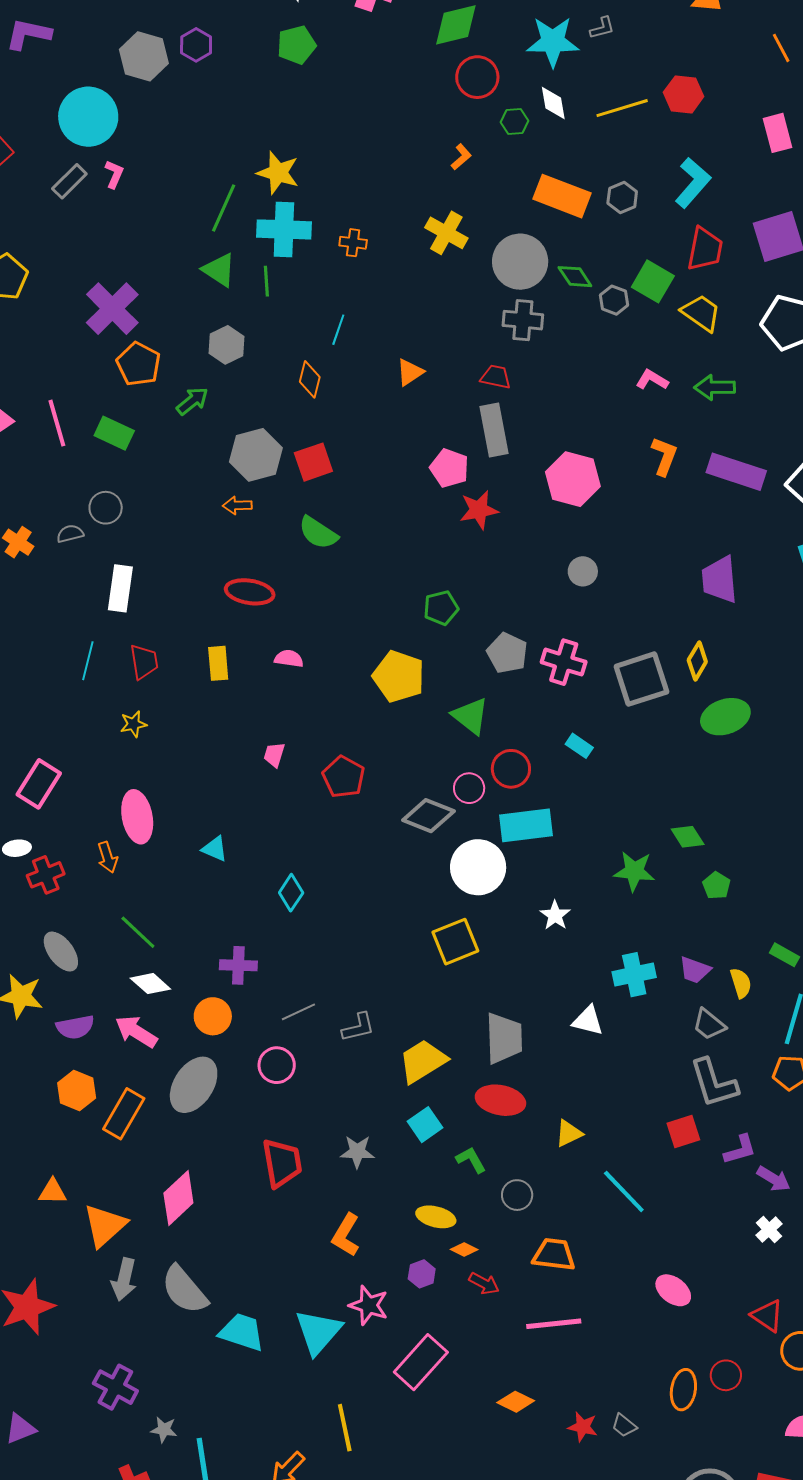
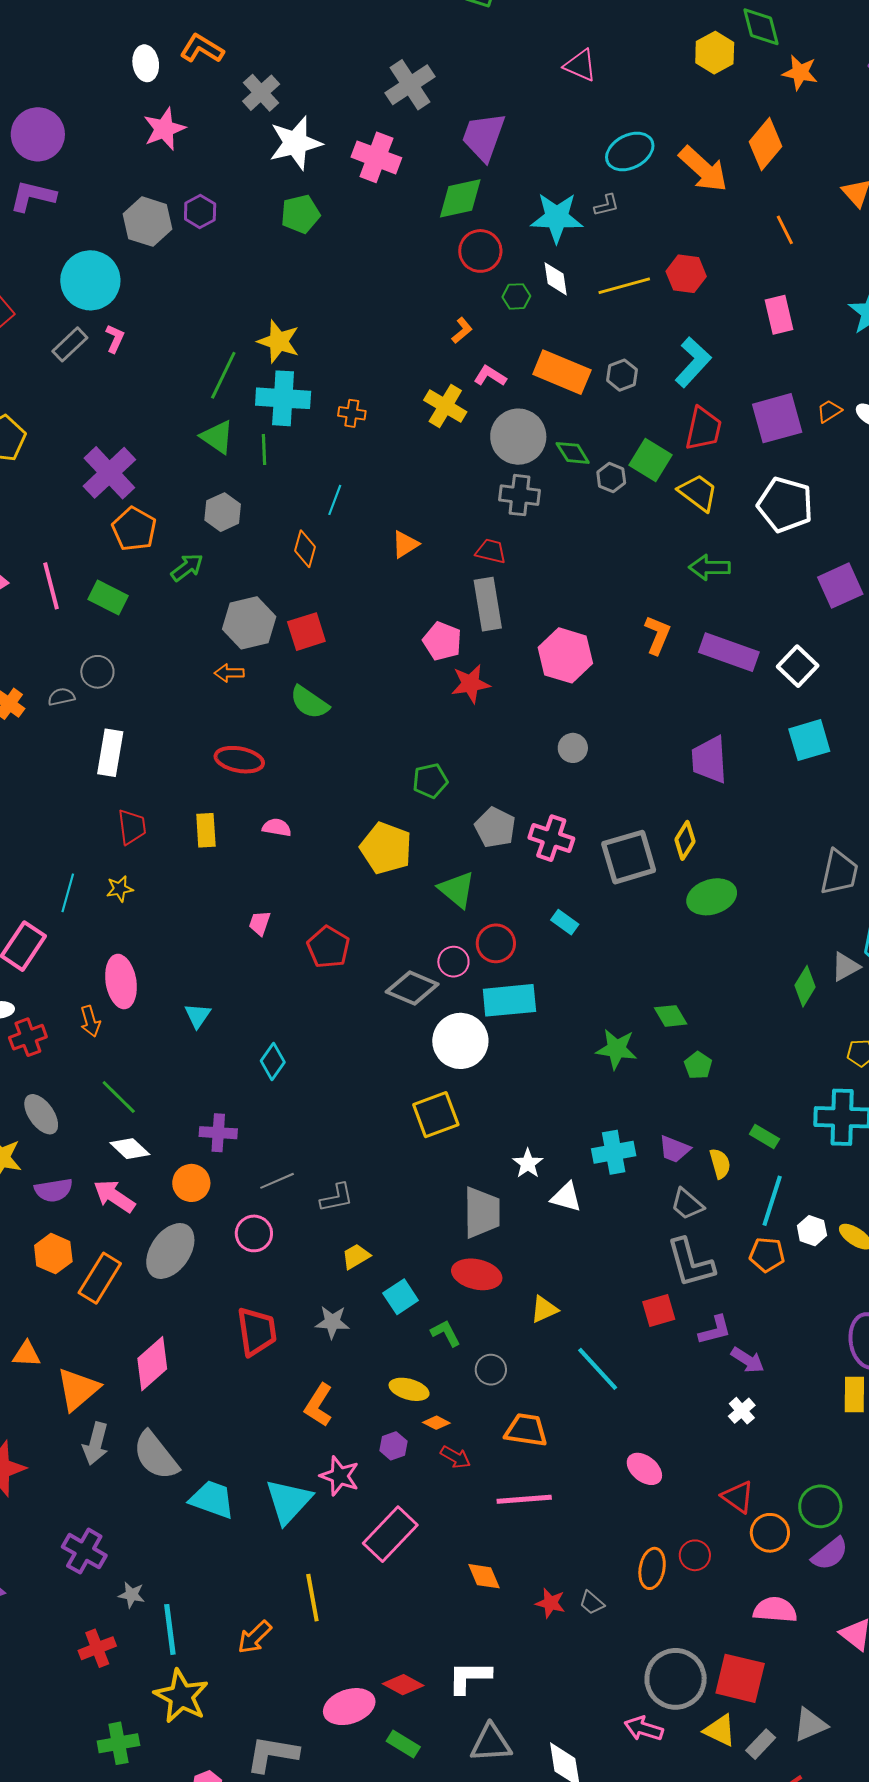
pink L-shape: (652, 380) -> (490, 376), moved
cyan line: (88, 661) -> (68, 893), moved
cyan triangle: (215, 849) -> (198, 1016), turned 40
white star: (555, 915) -> (528, 1163), moved
yellow trapezoid: (423, 1061) -> (356, 1256), moved, size x0.6
orange diamond: (516, 1402) -> (484, 1576), turned 39

